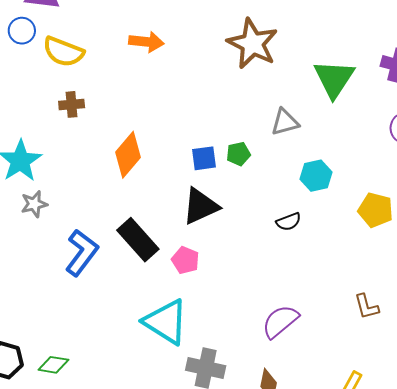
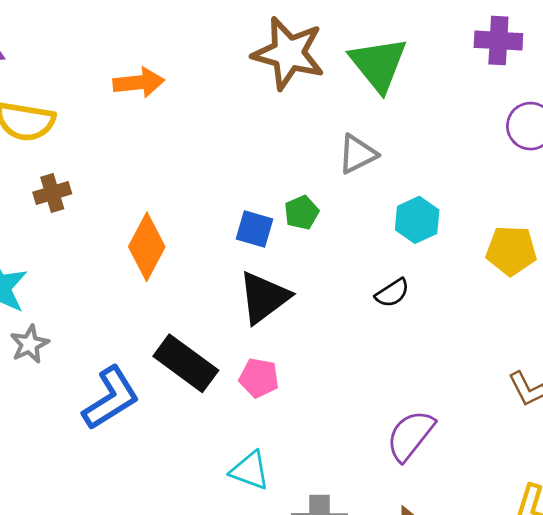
green triangle: (334, 79) -> (378, 64), moved
blue square: (204, 158) -> (254, 229), turned 36
blue L-shape: (82, 253) -> (111, 398), turned 33
cyan triangle: (166, 322) -> (250, 471), size x0.6

